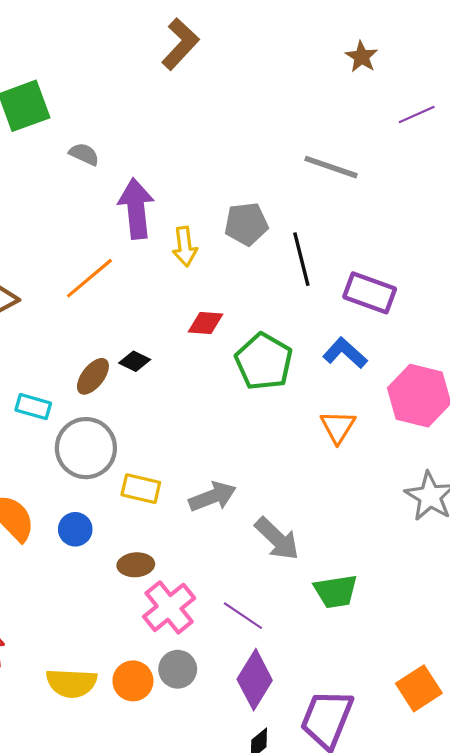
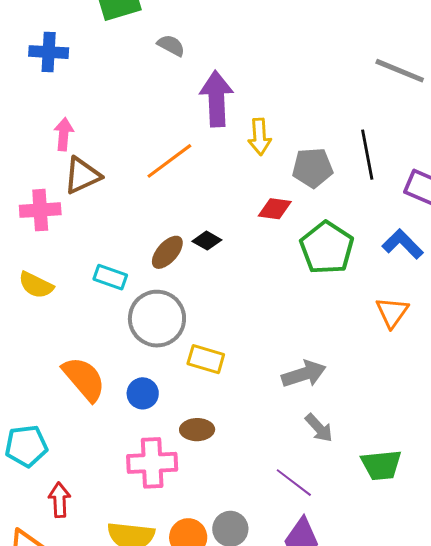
gray pentagon: (246, 224) -> (312, 168), moved
gray arrow: (213, 497) -> (304, 374), moved
gray arrow: (277, 539) -> (319, 428), moved, size x0.7
pink cross: (169, 607) -> (152, 463), moved, turned 33

